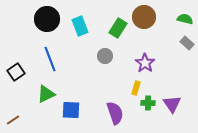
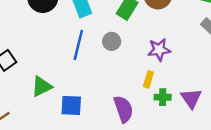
blue line: (50, 59) -> (78, 45), moved, turned 35
purple star: (145, 63) -> (159, 50), turned 30

